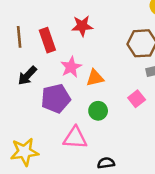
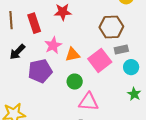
pink square: (137, 99) -> (100, 60), moved, size x1.6
pink triangle: (75, 138) -> (88, 102), moved

